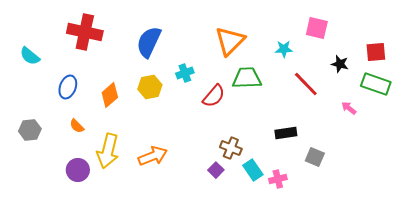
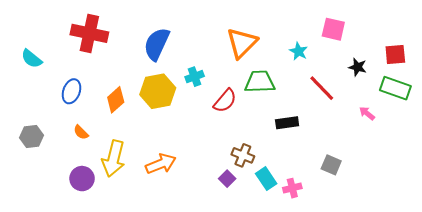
cyan star: (284, 49) -> (299, 51), turned 30
yellow hexagon: (150, 87) -> (158, 91), size x1.4
black rectangle: (286, 133) -> (287, 123), moved

